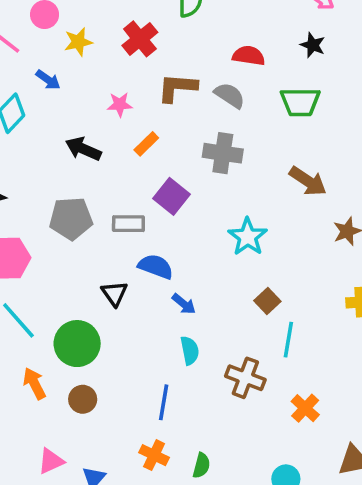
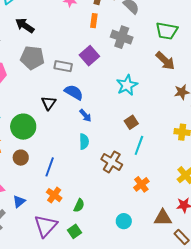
green trapezoid: (300, 102) -> (167, 31), moved
orange rectangle: (146, 144) -> (94, 21), moved, turned -48
black arrow: (83, 149) -> (25, 26), moved
blue line: (164, 402) -> (50, 167), moved

